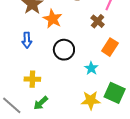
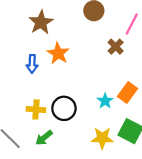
orange star: (53, 19) -> (58, 53), moved
orange rectangle: (110, 47) -> (128, 93), moved
black circle: (64, 50) -> (64, 108), moved

